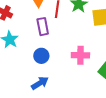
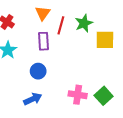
pink cross: (80, 55) -> (78, 95), moved

